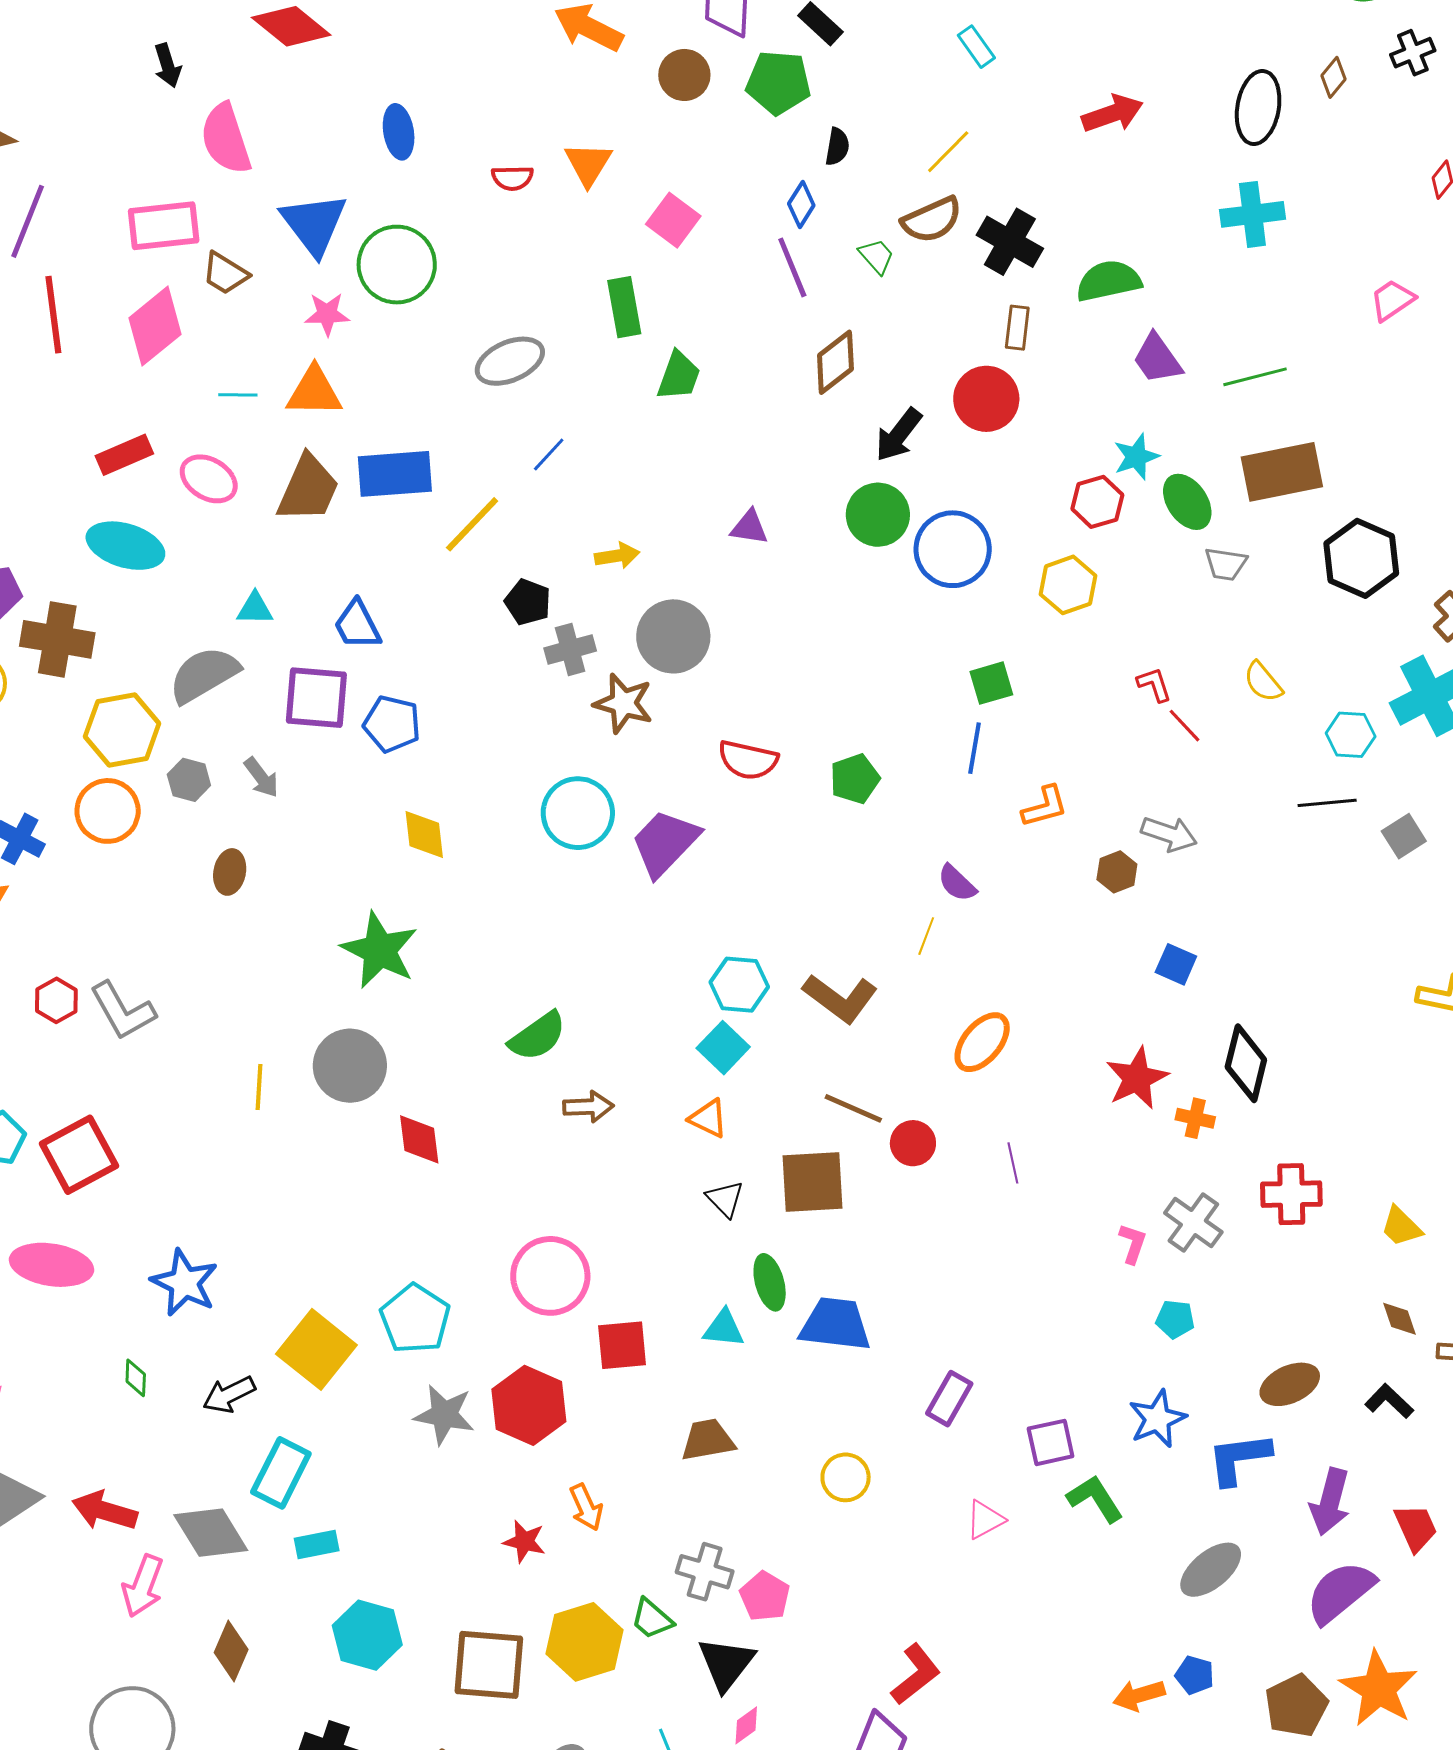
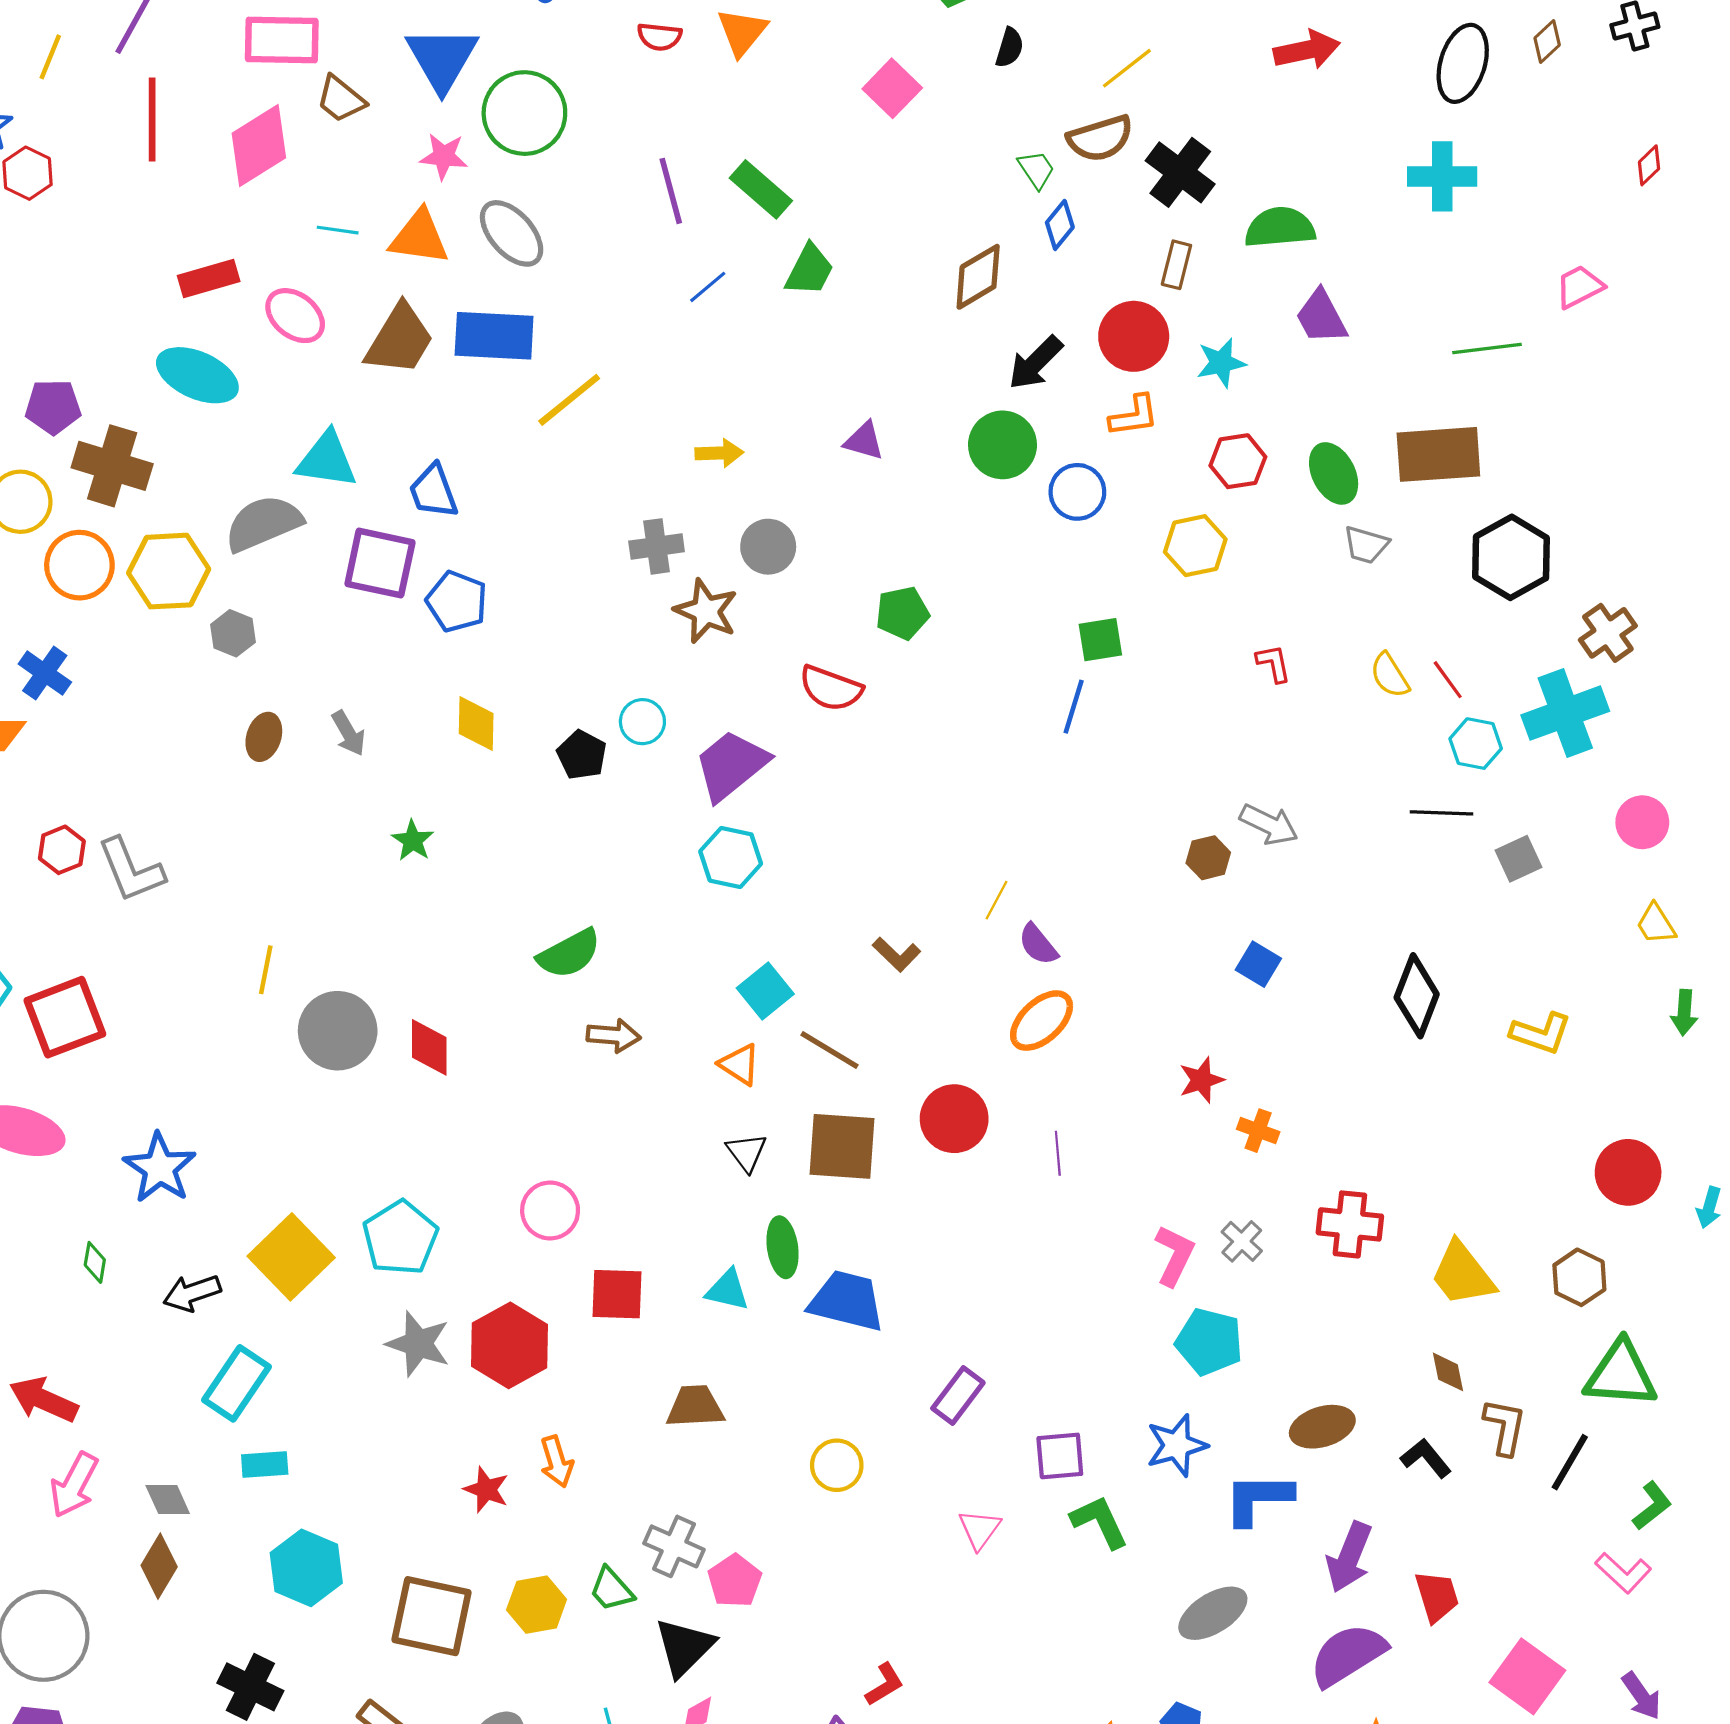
blue diamond: (801, 204) -> (1060, 225), moved
pink square: (673, 220) -> (892, 88), moved
purple line: (792, 267) -> (671, 191), moved
green rectangle: (624, 307) -> (761, 189), turned -46
gray ellipse: (510, 361) -> (512, 233), moved, turned 64
green line: (1255, 377) -> (1487, 348), moved
blue line: (549, 455) -> (708, 287), moved
cyan star: (1136, 457) -> (1221, 363), moved
blue circle: (953, 549) -> (1077, 492), size x0.7
black pentagon: (528, 602) -> (582, 755), moved
cyan triangle: (255, 609) -> (327, 460), size x1.6
gray circle: (673, 636) -> (768, 547), size x0.7
red line: (1185, 726) -> (1448, 680), moved
gray arrow: (261, 777) -> (349, 733), moved
green pentagon: (855, 779) -> (902, 613), moved
orange L-shape: (1045, 807) -> (1134, 416), moved
orange circle: (108, 811) -> (79, 565), moved
cyan circle: (578, 813) -> (642, 722), size x0.6
purple semicircle: (957, 883) -> (1038, 944), moved
green star: (380, 950) -> (413, 840), size x0.5
cyan hexagon: (739, 985) -> (731, 857), moved
brown L-shape: (840, 998) -> (897, 954), size x0.6
black diamond: (1246, 1063) -> (1417, 996), moved
gray circle: (350, 1066) -> (338, 1031), moved
red star: (1137, 1078) -> (1201, 1080), size x0.7
brown line: (853, 1108) -> (830, 1050), moved
red circle: (913, 1143) -> (954, 1119), size x1.4
gray cross: (1193, 1223) -> (1242, 1241), size x0.7
yellow trapezoid: (1401, 1227) -> (1462, 1274), size x1.5
pink L-shape: (1133, 1244) -> (1174, 1255), size x1.4
pink circle: (550, 1276) -> (550, 1211), size x0.7
cyan pentagon: (1175, 1319) -> (1209, 1342), size x1.6
pink triangle: (985, 1520) -> (980, 1529), turned -33
gray diamond: (211, 1533) -> (168, 1499), moved, size x0.6
yellow hexagon: (585, 1642) -> (537, 1605), size x0.7
red L-shape: (916, 1674) -> (885, 1684), size x0.7

